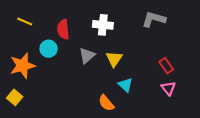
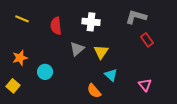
cyan circle: (49, 49) -> (45, 72), moved
orange star: (22, 66) -> (20, 58), size x0.7
red rectangle: (166, 66) -> (147, 40), moved
pink triangle: (168, 88) -> (145, 85), moved

